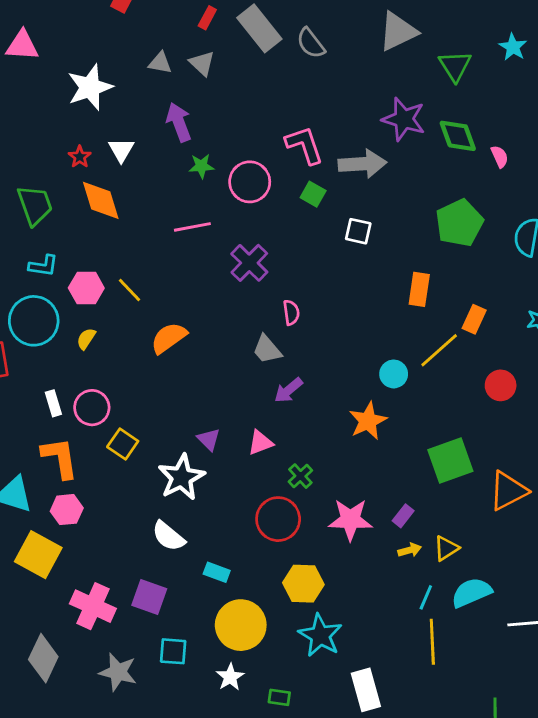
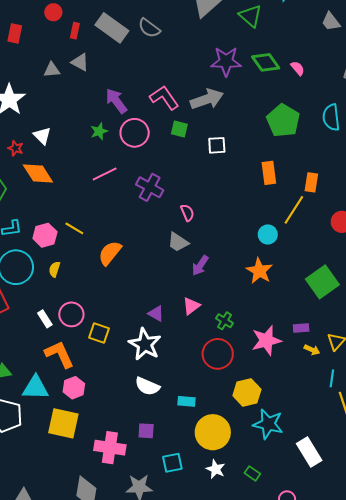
purple arrow: (179, 122) -> (116, 101), moved
purple rectangle: (403, 516) -> (301, 328), turned 63
yellow arrow: (410, 550) -> (312, 350), turned 56
purple square: (149, 597) -> (146, 431), size x0.7
green rectangle: (279, 697) -> (252, 473), turned 42

